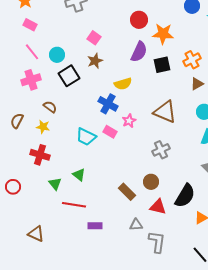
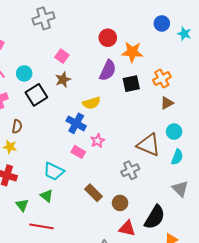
brown semicircle: (50, 107) -> (17, 126), turned 64
brown triangle: (165, 112) -> (149, 145), moved
cyan trapezoid: (86, 137) -> (54, 171), moved
brown rectangle: (127, 192) -> (94, 193), moved

